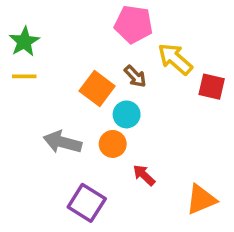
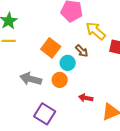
brown arrow: (135, 76) -> (82, 51), moved
red arrow: (144, 175) -> (86, 98), moved, turned -32

